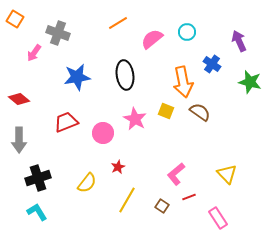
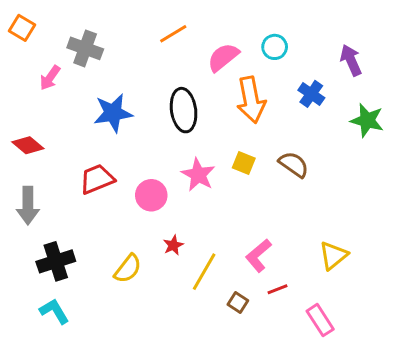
orange arrow: (183, 82) -> (251, 100), moved
yellow triangle: (227, 174) -> (333, 255), turned 35
yellow line: (127, 200) -> (204, 272), moved

